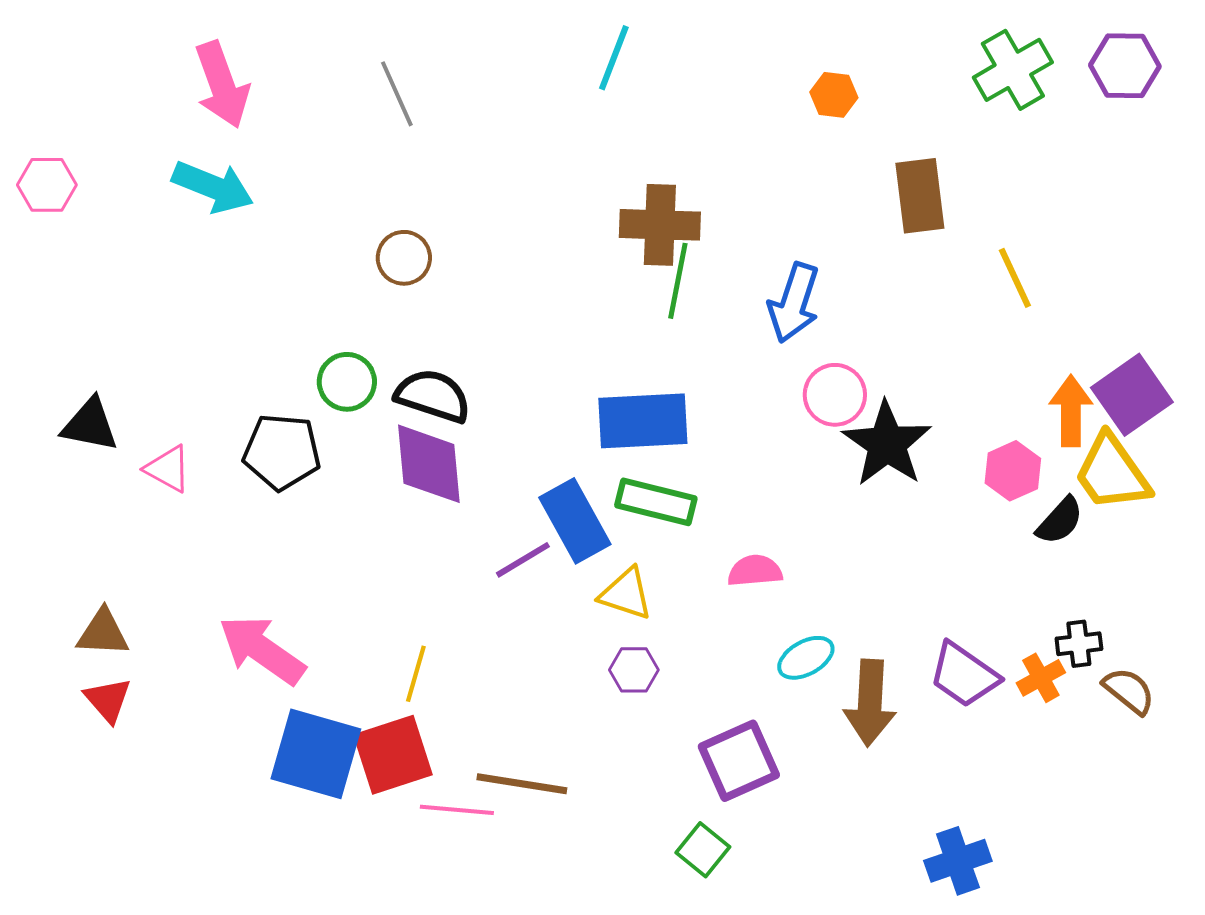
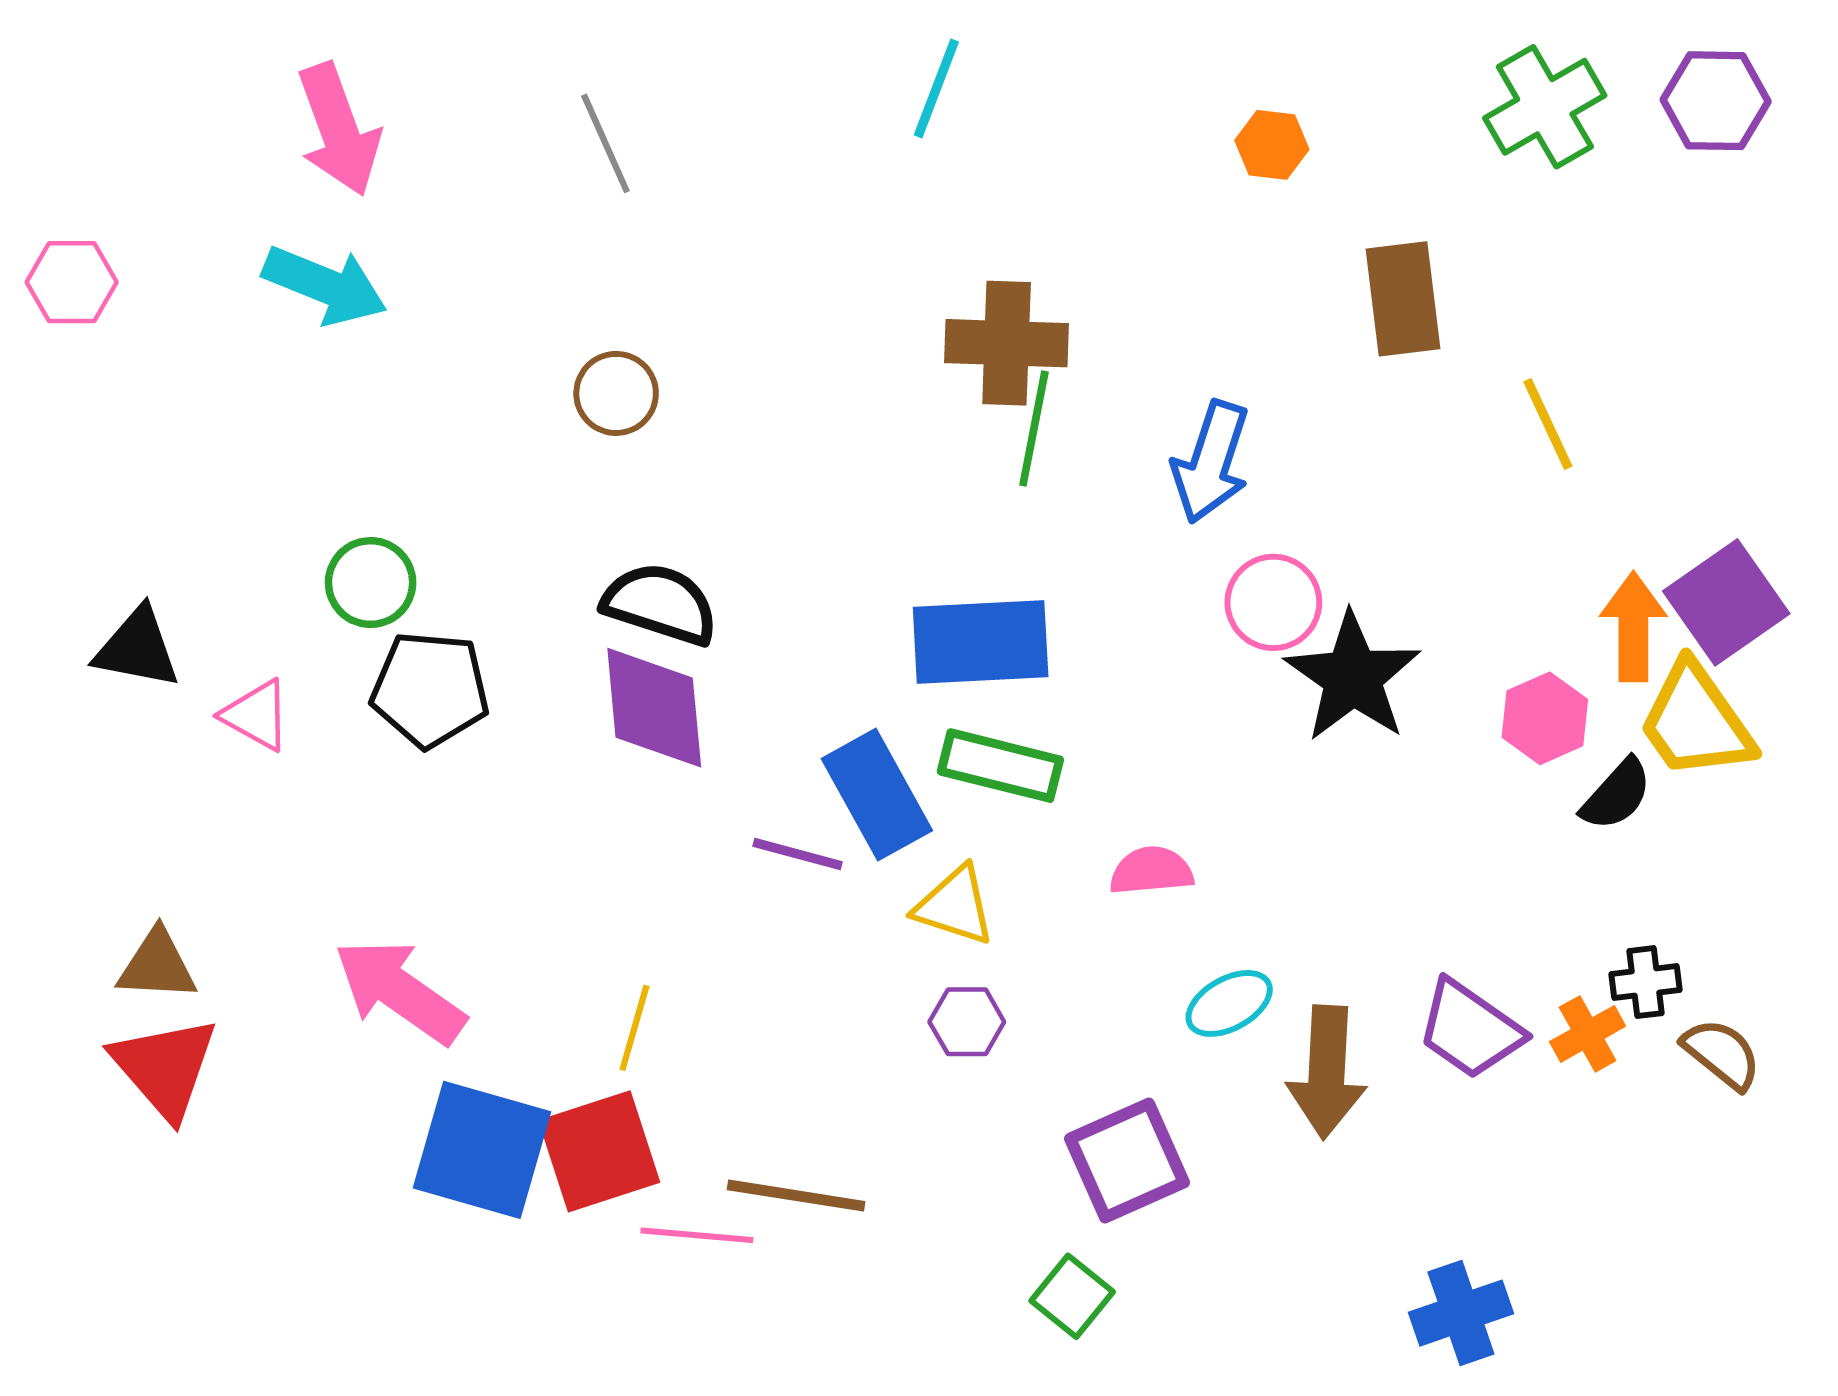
green circle: (347, 382) -> (371, 583), moved
purple line: (523, 560) -> (798, 854), turned 46
red triangle: (108, 700) -> (165, 1068), size x1.5

